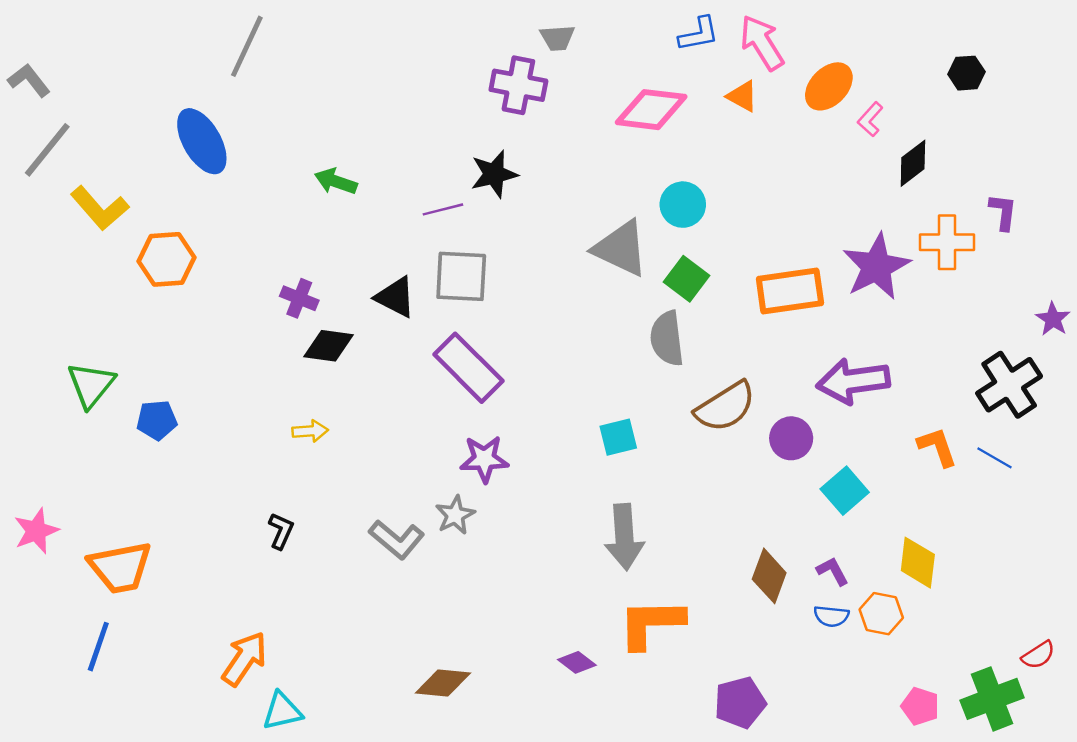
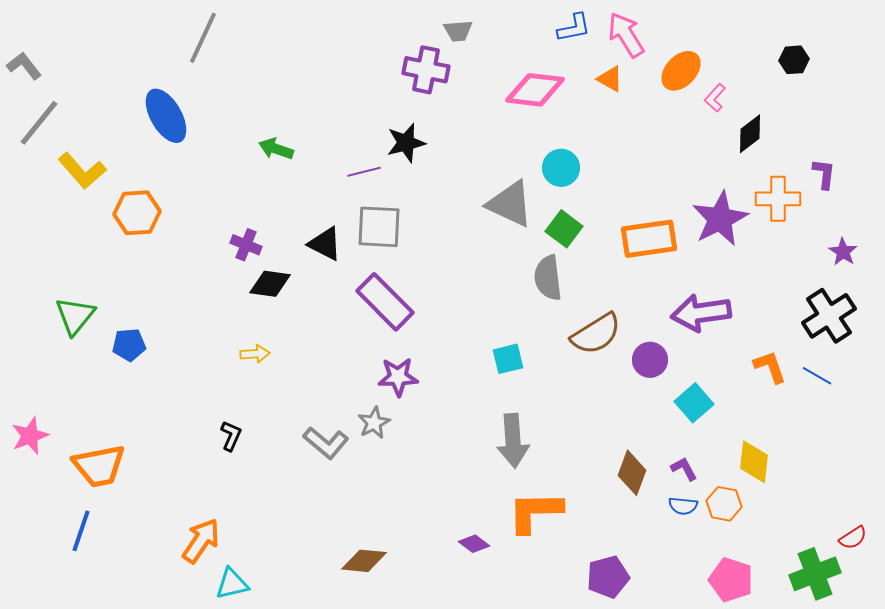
purple star: (1053, 319) -> (843, 252), moved
pink pentagon: (920, 706) -> (731, 580), moved, size x1.4

